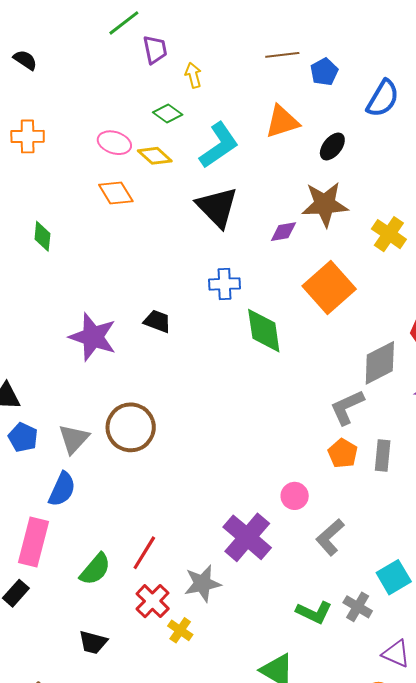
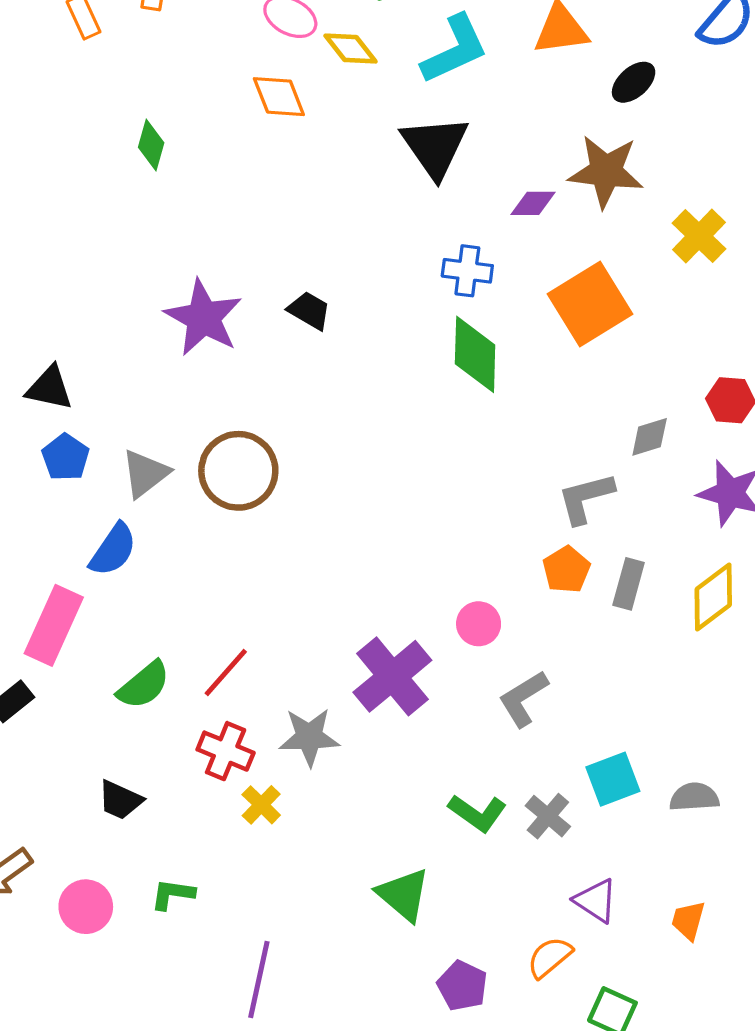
blue cross: (224, 284) -> (467, 271), moved
gray diamond: (380, 363) -> (650, 437), size x0.6
red cross: (153, 601) -> (226, 751), turned -32

